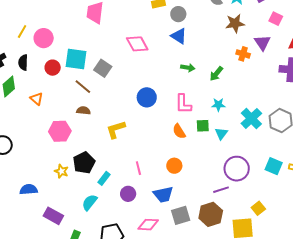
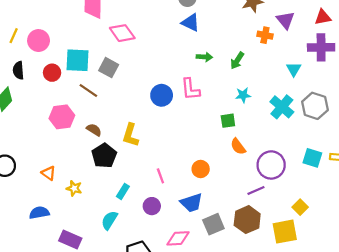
pink diamond: (137, 44) -> (122, 33), moved
orange triangle: (37, 99) -> (49, 173), moved
pink L-shape: (183, 104) -> (190, 89), moved
brown semicircle: (83, 111) -> (94, 130), moved, turned 32
yellow L-shape: (116, 129) -> (130, 135), turned -50
pink hexagon: (60, 131) -> (62, 117), moved
orange semicircle: (179, 131) -> (238, 147), moved
cyan triangle: (221, 134) -> (294, 69), moved
black pentagon: (84, 163) -> (104, 156), moved

